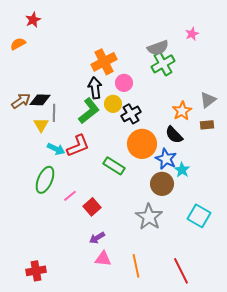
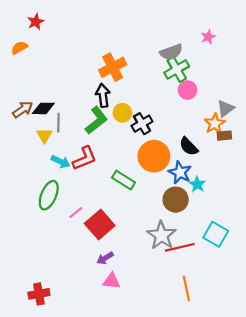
pink circle: (124, 83) -> (188, 90), moved
orange star: (182, 111) -> (215, 124), moved
red square: (92, 207) -> (100, 225), size x1.5
orange line: (136, 266) -> (186, 289), moved
red line: (181, 271) -> (180, 247), moved, turned -76

